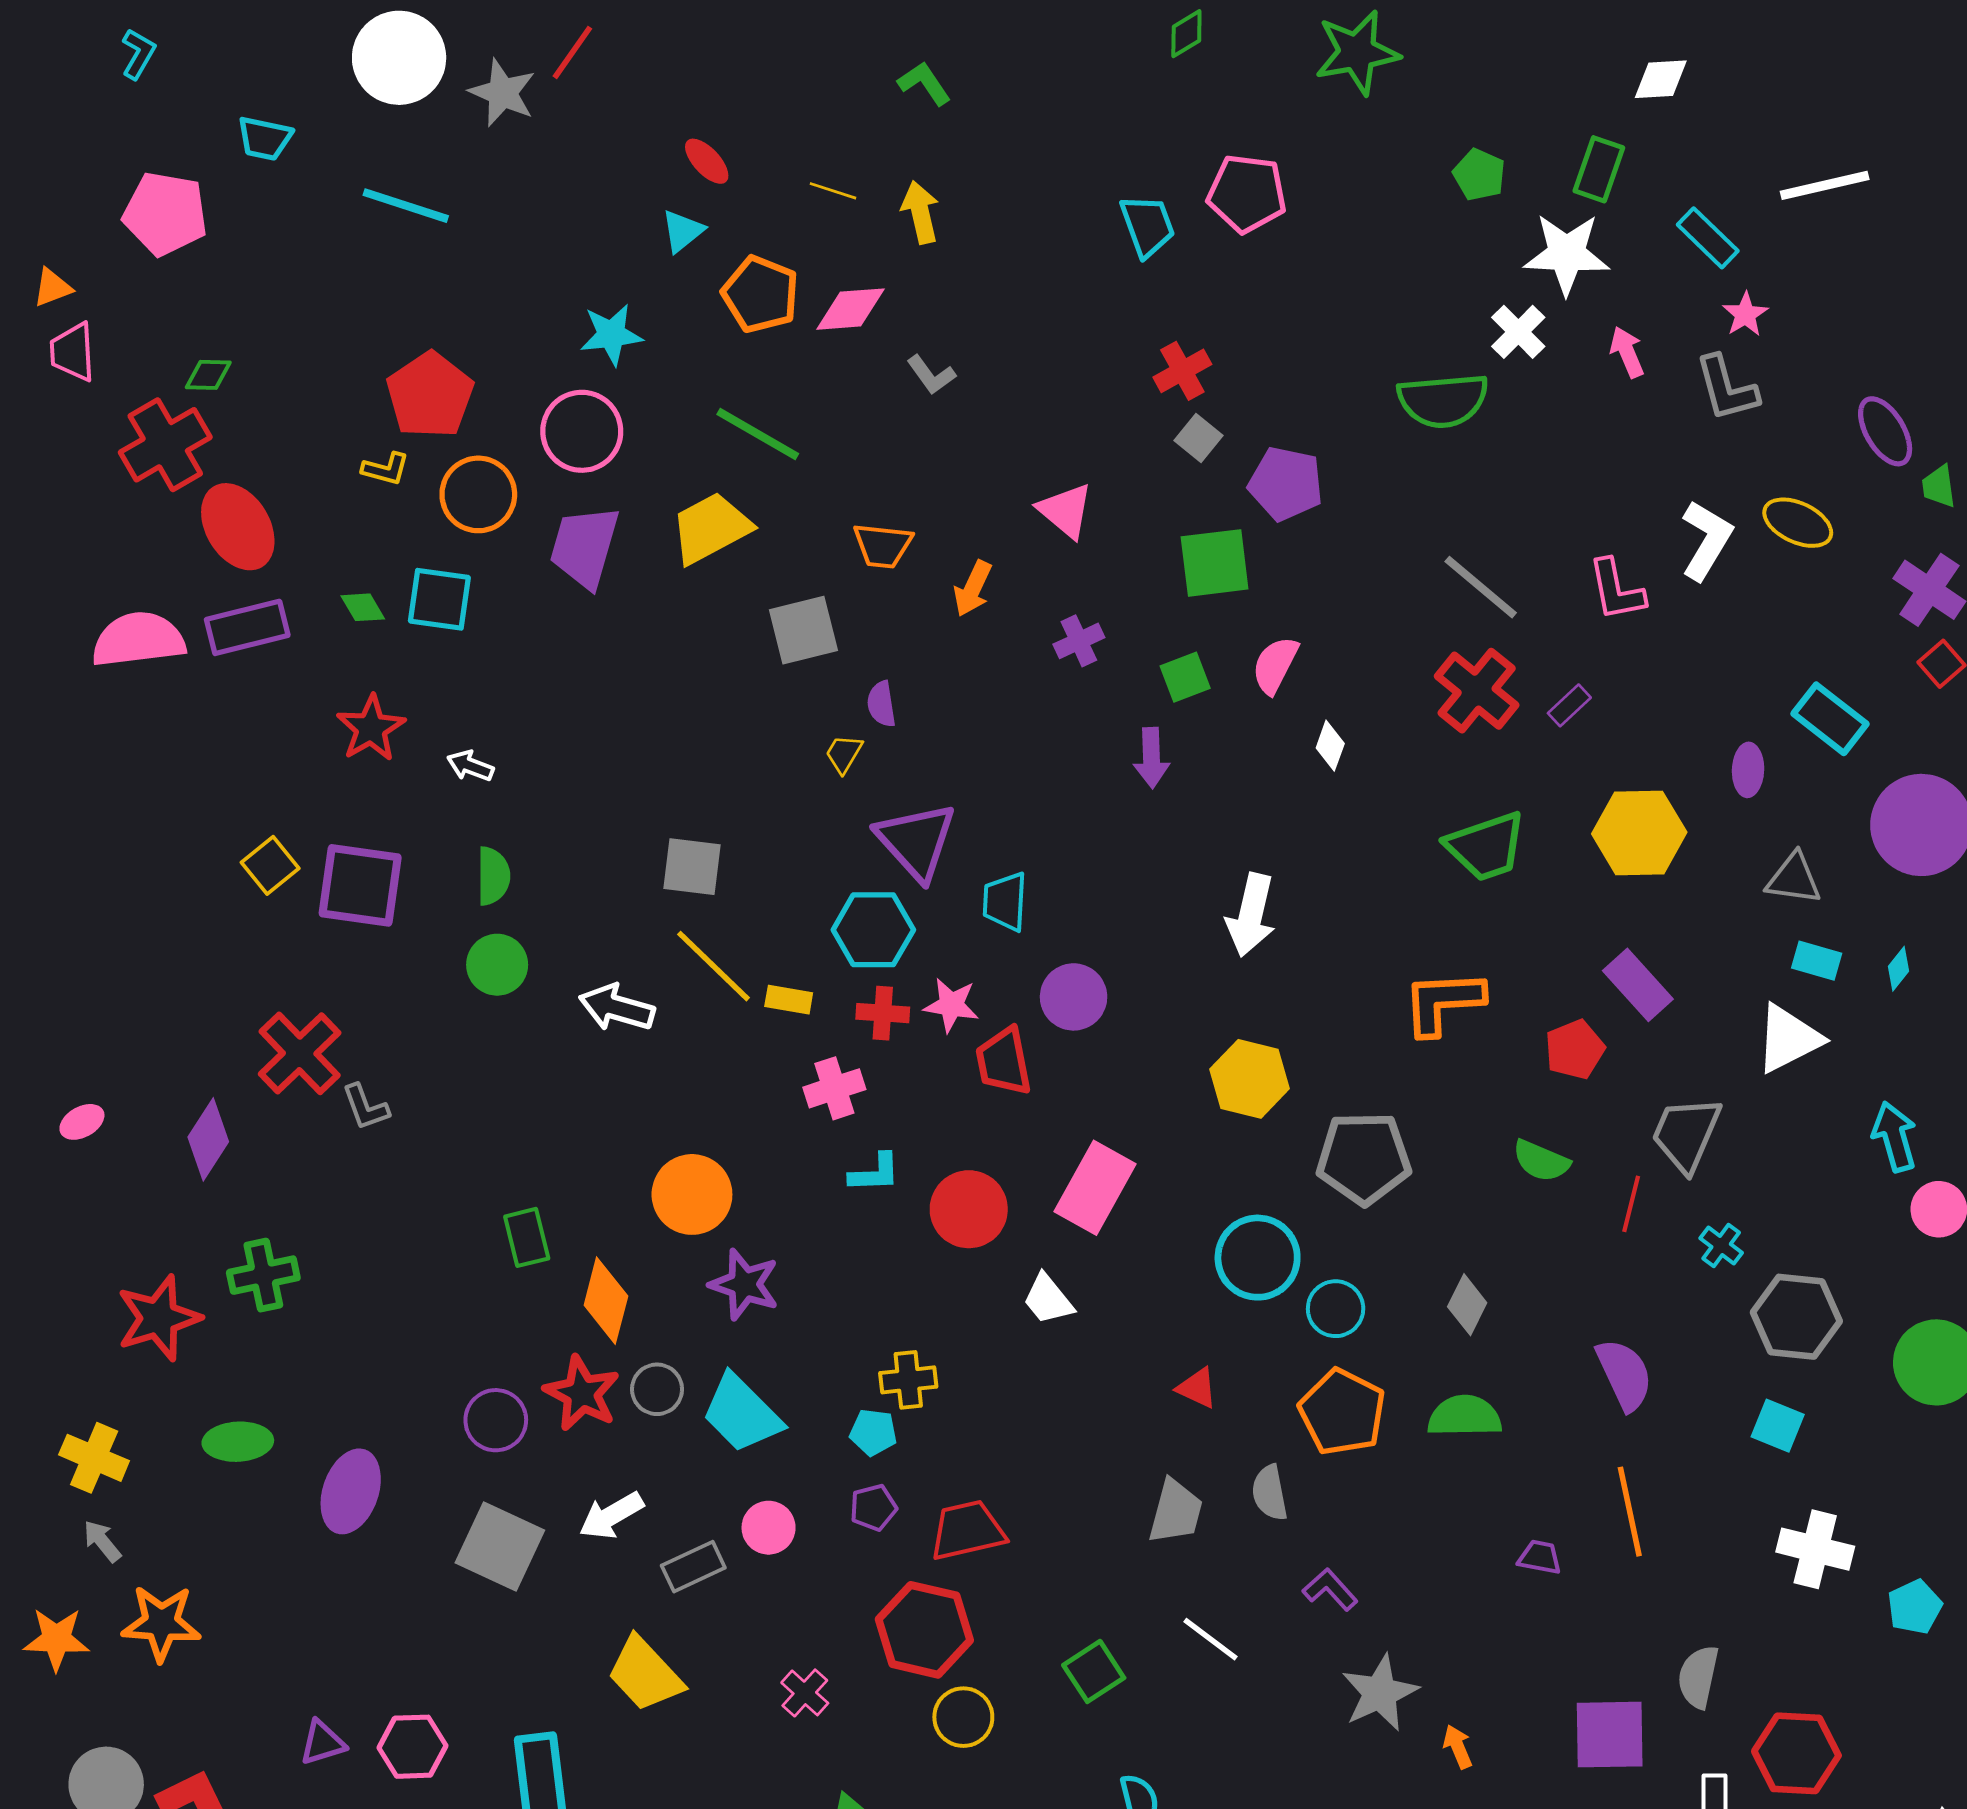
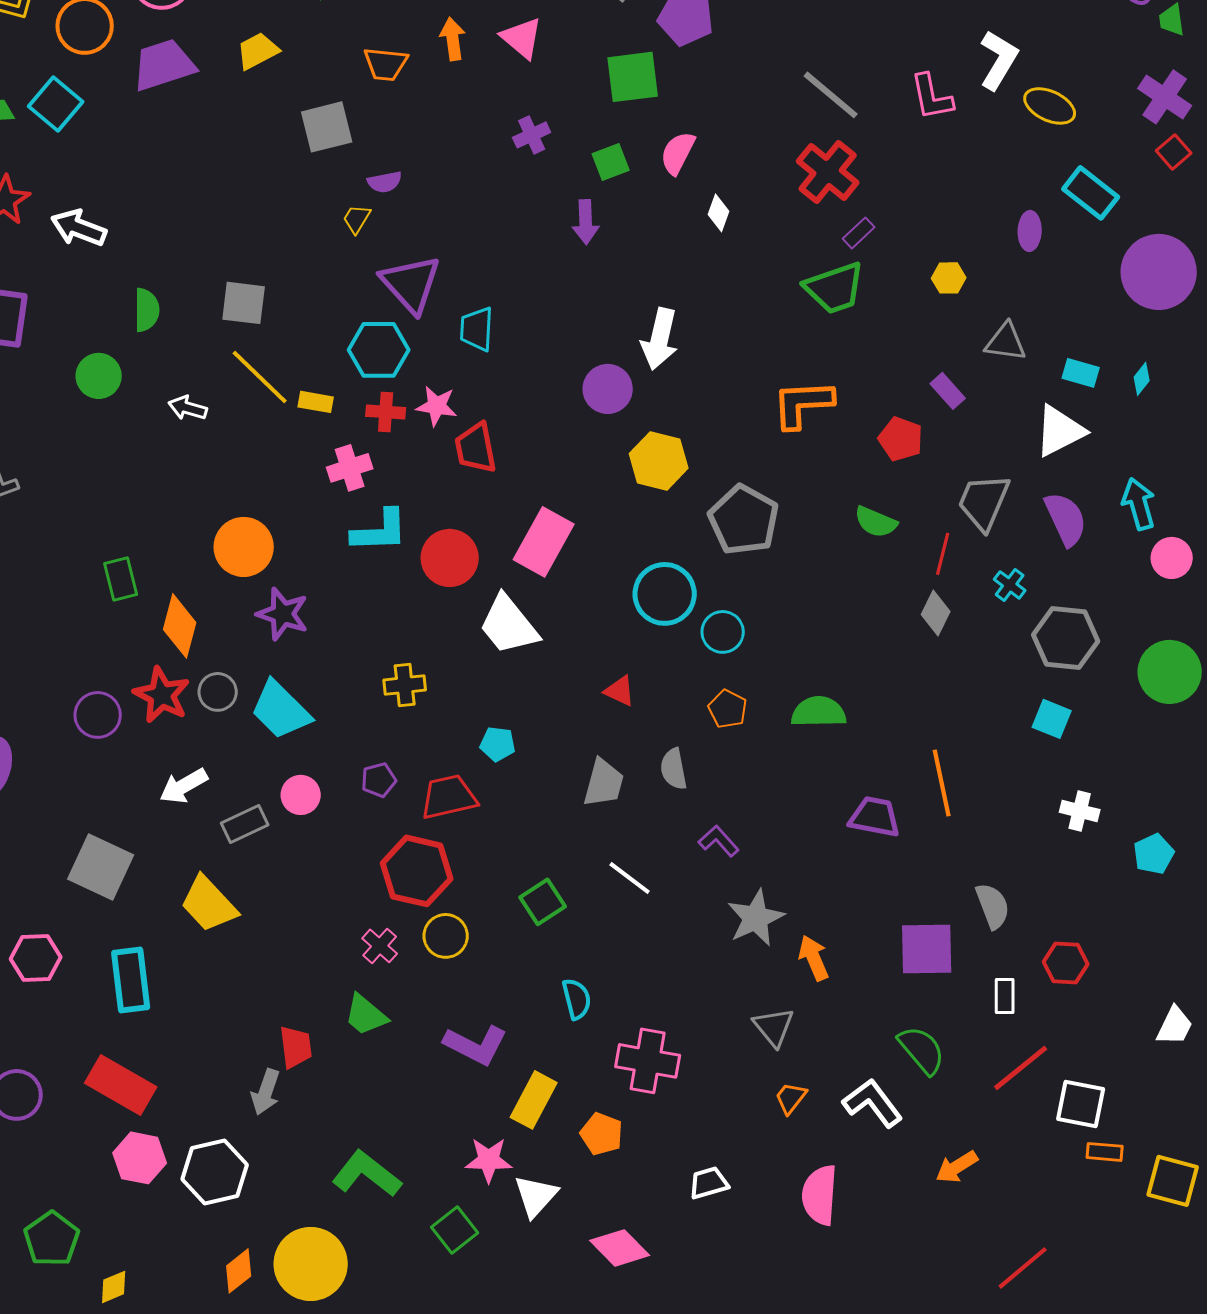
yellow ellipse: (1798, 523) -> (1050, 106), moved
yellow trapezoid: (711, 528) -> (258, 51), size x0.7
purple trapezoid: (584, 547) -> (164, 65), turned 56
orange arrow: (973, 588) -> (453, 39), moved, turned 147
cyan square: (439, 599) -> (56, 104), turned 32
purple semicircle: (881, 704) -> (385, 182), turned -92
purple rectangle: (1569, 705) -> (859, 233), moved
white arrow: (470, 766) -> (79, 228), size x1.6
yellow hexagon: (1639, 833) -> (949, 278), size x0.5
green semicircle: (493, 876) -> (147, 310), moved
gray triangle: (1794, 879) -> (1006, 342), moved
purple rectangle: (1638, 985) -> (948, 391), size x0.7
purple circle: (1074, 997) -> (608, 389), moved
white arrow: (617, 1008) -> (188, 408), size x0.7
red pentagon: (1575, 1049) -> (901, 439), turned -30
gray pentagon: (1364, 1158) -> (744, 520), turned 30
cyan L-shape: (875, 1173) -> (380, 531), size x1.5
white trapezoid: (1048, 1299) -> (509, 625), size x1.6
gray diamond: (1467, 1305) -> (936, 613), moved
purple semicircle: (1624, 1375) -> (1066, 519), moved
orange pentagon: (1342, 1412) -> (728, 709), size x0.6
cyan pentagon: (873, 1432) -> (498, 744), moved
gray square: (500, 1546) -> (101, 867), moved
white cross: (1815, 1549) -> (1080, 811), size x0.7
purple trapezoid: (1540, 1557) -> (875, 817), size x1.6
gray semicircle: (1698, 1677) -> (993, 906), turned 147
pink cross: (805, 1693) -> (380, 946), moved
orange arrow: (1458, 1747) -> (814, 958), size x1.4
red hexagon: (1796, 1753) -> (1066, 963), size x0.7

